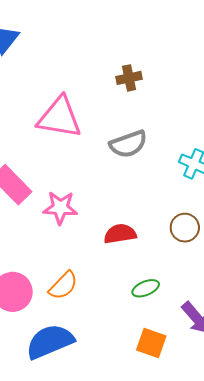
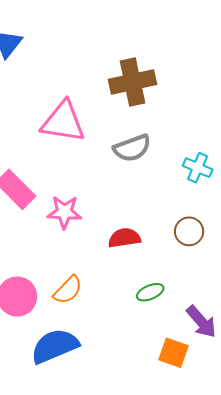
brown cross: (129, 78) -> (132, 82), size x1.8
orange square: (151, 343) -> (173, 353), moved

